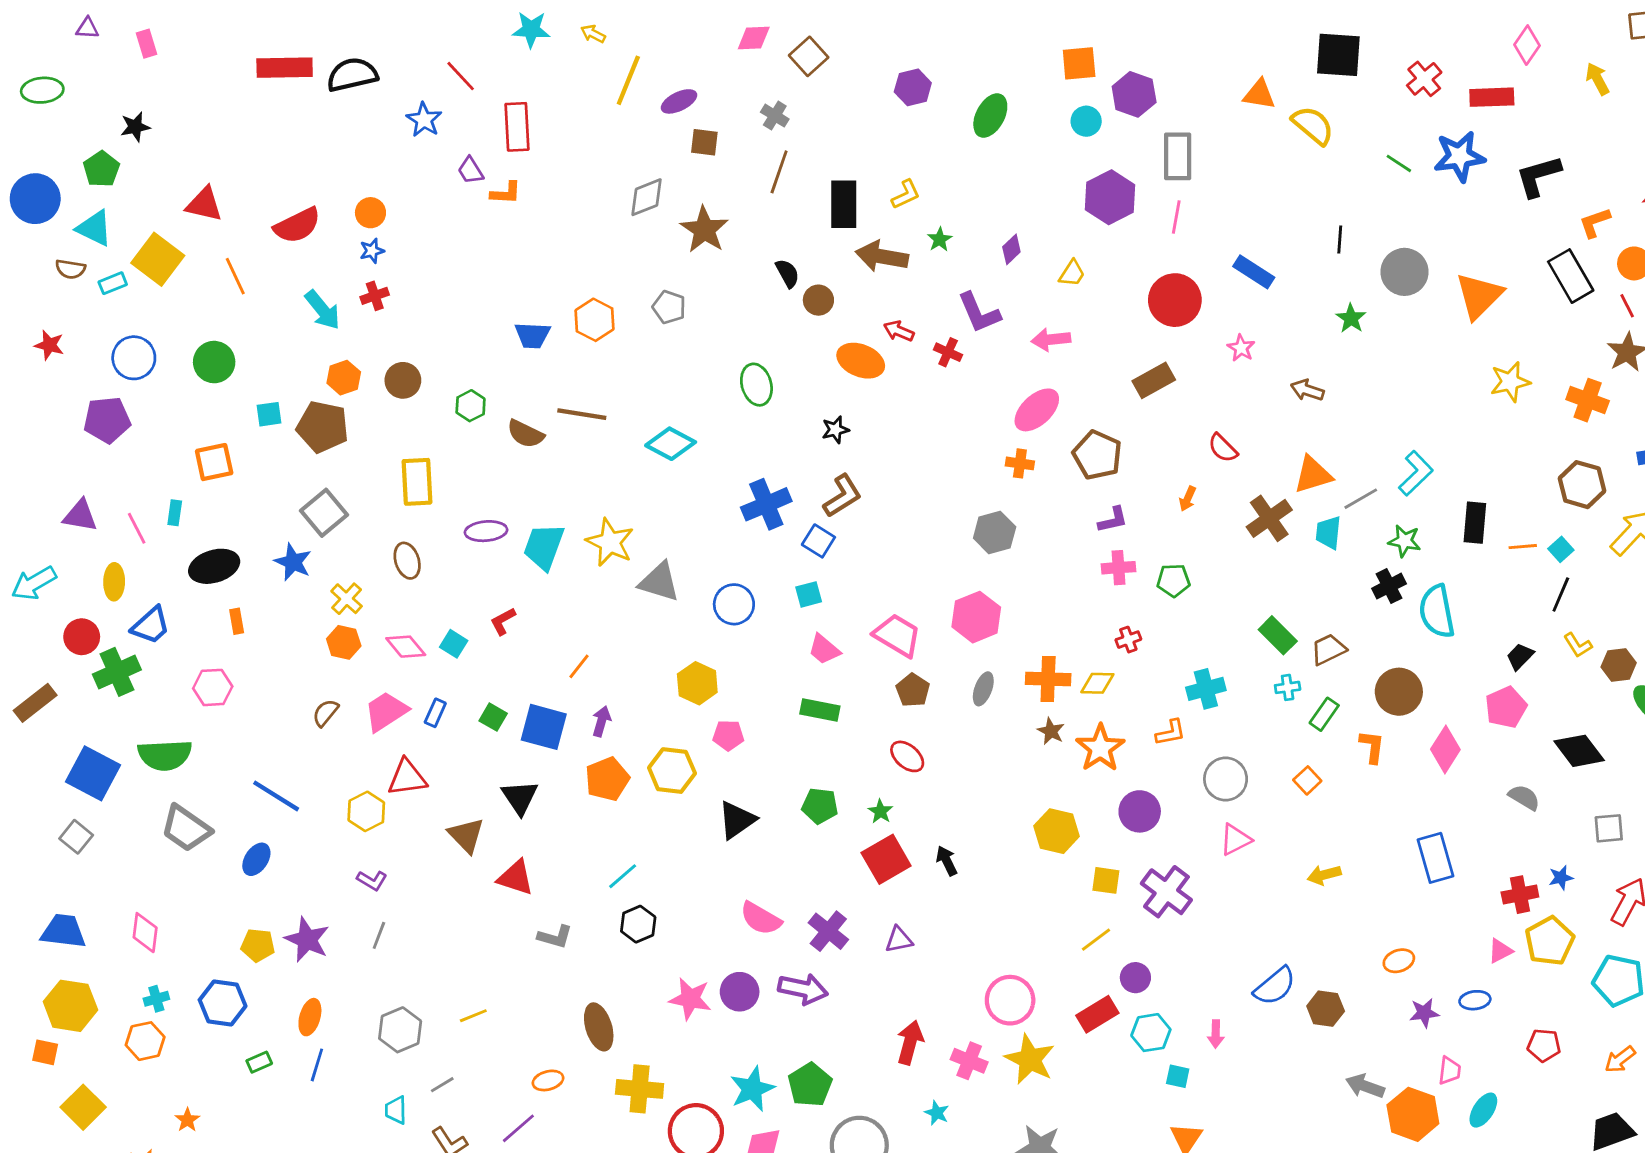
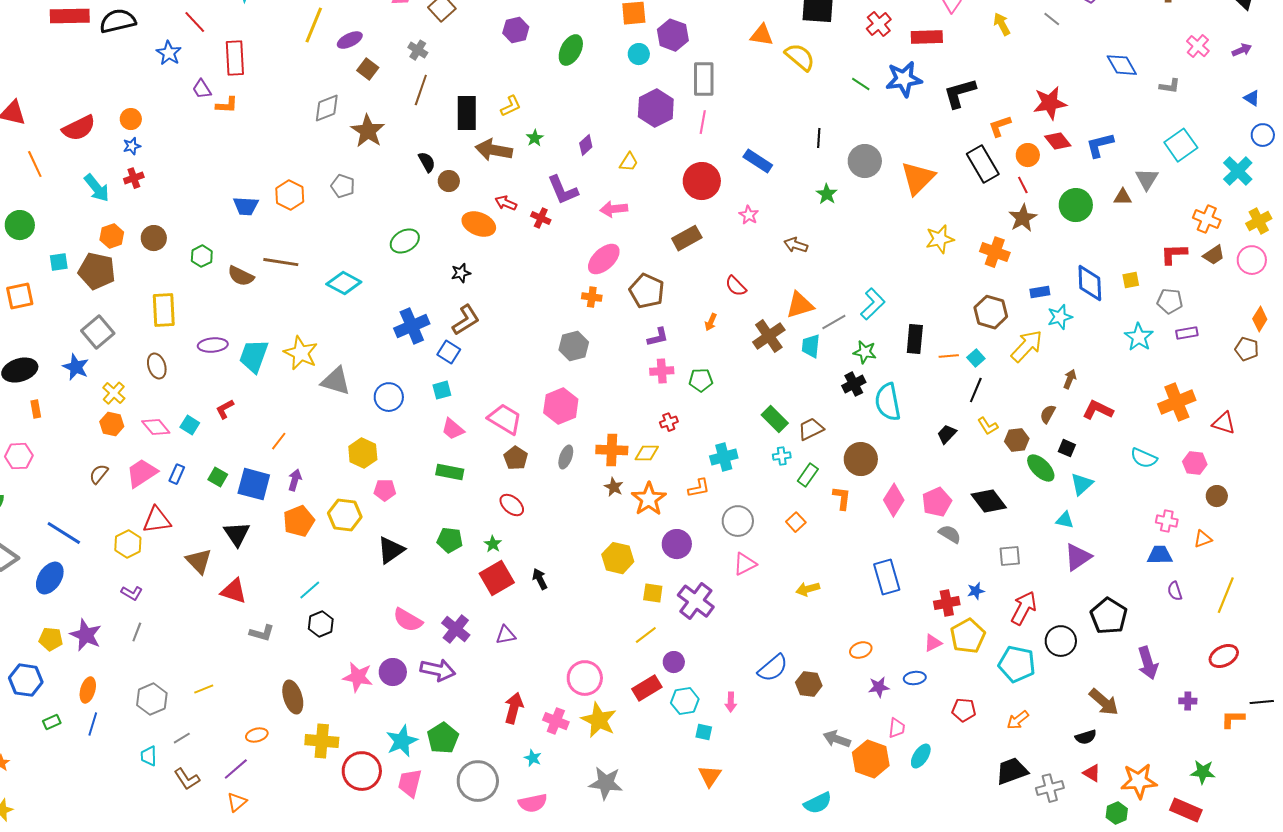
brown square: (704, 142) -> (368, 69), turned 30
green ellipse: (756, 385) -> (405, 241), turned 76
pink pentagon: (1506, 707) -> (937, 502), moved
blue ellipse: (256, 859) -> (50, 578), size x1.4

